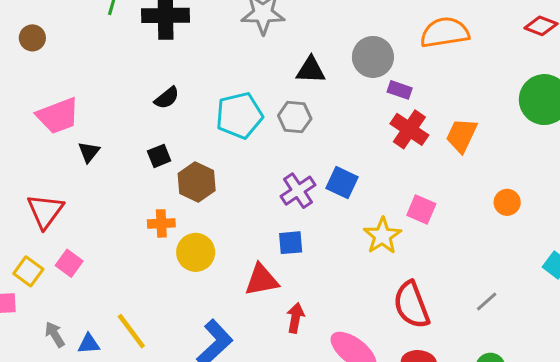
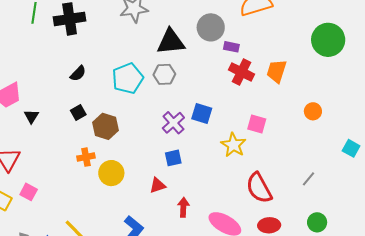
black triangle: (311, 70) -> (171, 42), size x1.4
red triangle: (262, 280) -> (157, 185), size x0.7

